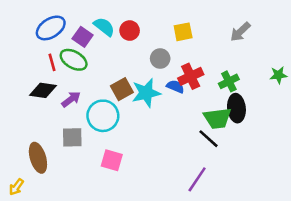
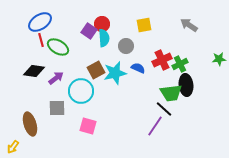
cyan semicircle: (104, 27) -> (104, 38), moved, turned 48
gray arrow: (240, 32) -> (189, 25), turned 78
purple square: (83, 37) -> (89, 31), moved
red line: (52, 62) -> (41, 40), moved
red cross: (191, 76) -> (162, 60), moved
purple line: (197, 179) -> (155, 126), moved

